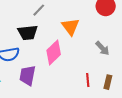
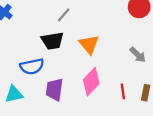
orange triangle: (70, 27) -> (89, 44), moved
pink diamond: (54, 52) -> (91, 82), moved

